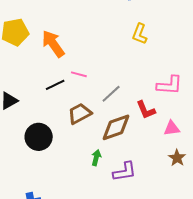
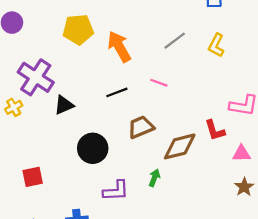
pink line: (79, 74) -> (159, 83), moved
gray line: (111, 94) -> (175, 41), moved
purple L-shape: (125, 172) -> (116, 191), moved

